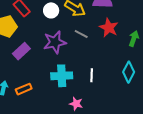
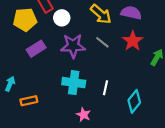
white circle: (51, 10) -> (62, 18), moved
cyan diamond: (129, 72) -> (134, 101), moved
orange rectangle: (24, 89) -> (29, 101), moved

